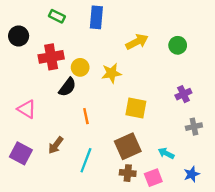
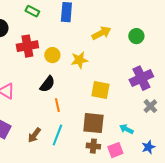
black semicircle: (67, 87) -> (47, 84), moved
purple cross: (183, 94) -> (141, 78), size x1.6
orange line: (86, 116) -> (57, 105), moved
gray cross: (194, 127) -> (150, 106), turned -32
brown arrow: (56, 145) -> (34, 135), moved
brown square: (128, 146) -> (93, 123), turned 30

